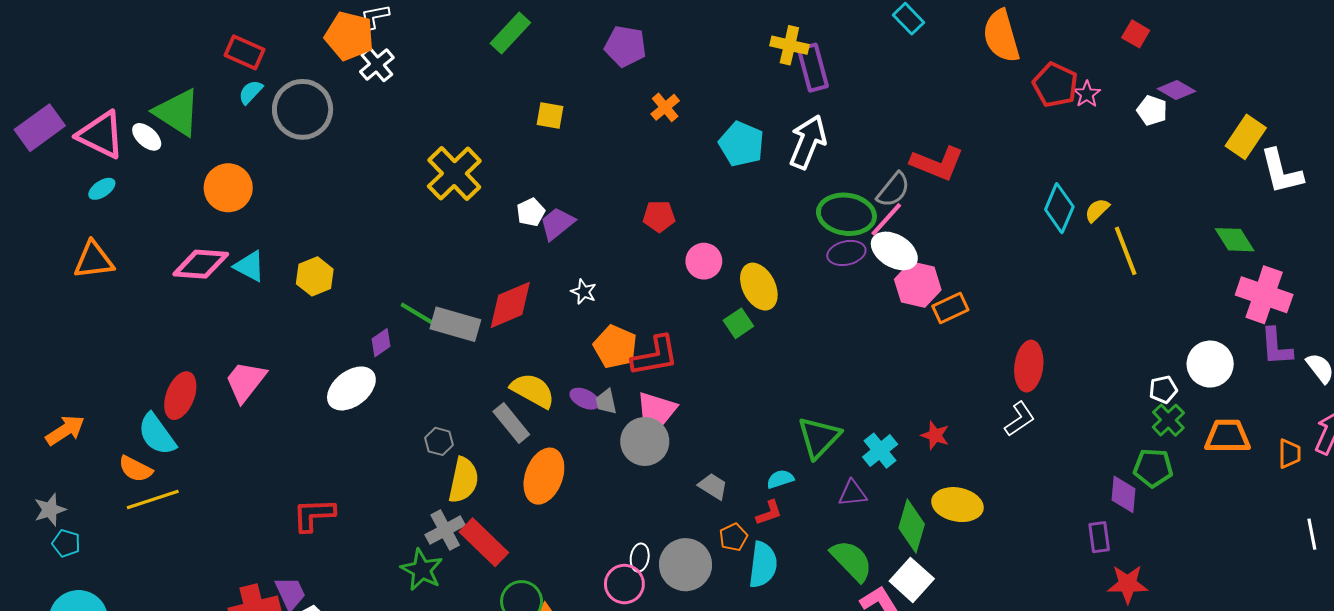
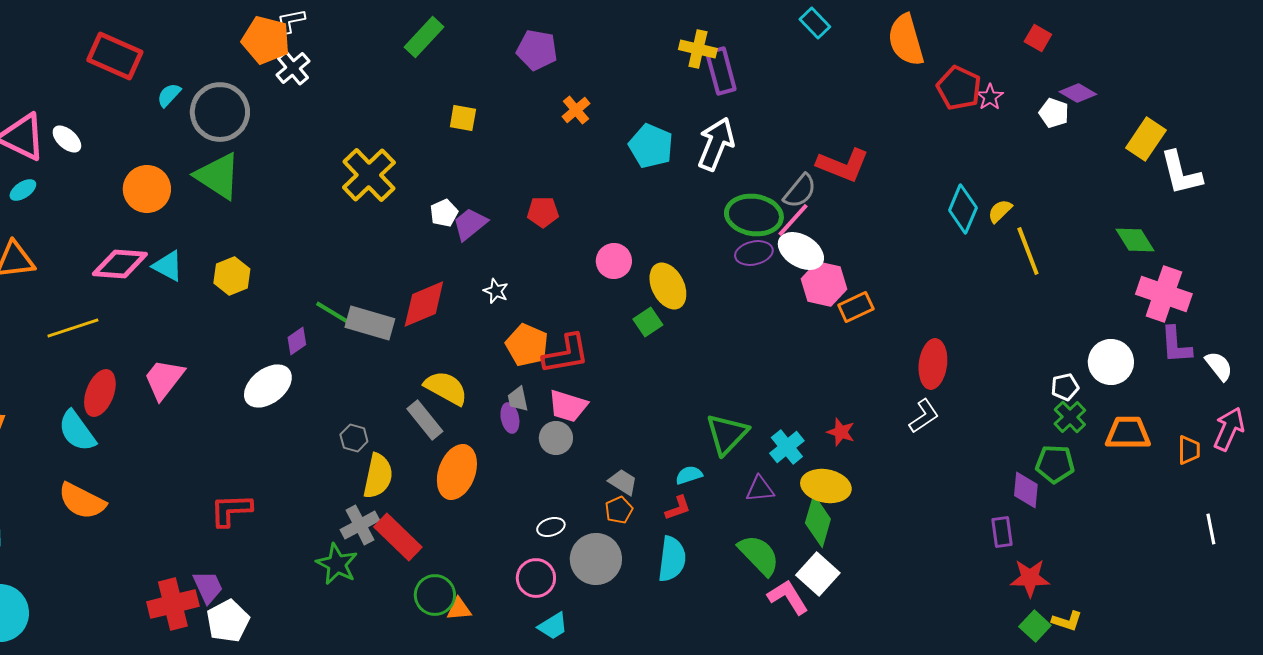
red rectangle: (244, 52) -> (115, 56), moved, size x1.4
green triangle: (177, 112) -> (218, 176), moved
red pentagon: (659, 216) -> (543, 212), moved
purple ellipse: (585, 399) -> (510, 418), moved, turned 52
gray circle: (645, 441) -> (556, 438), size x0.7
orange semicircle: (135, 469) -> (82, 501), moved, size x1.4
yellow line: (153, 499) -> (73, 328), moved
yellow ellipse: (957, 505) -> (826, 486), moved
orange pentagon: (733, 537) -> (619, 510), moved
white ellipse: (640, 558) -> (551, 527), moved, turned 64

